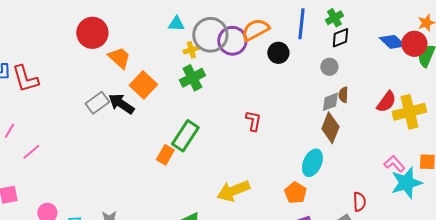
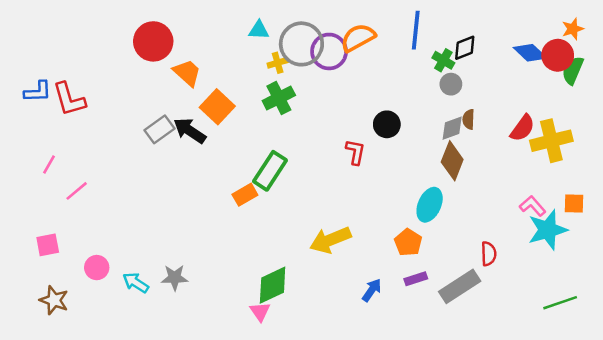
green cross: (334, 18) -> (443, 60), moved, turned -30
black circle: (278, 53) -> (387, 124), moved
orange rectangle: (165, 155) -> (245, 195), turned 30

